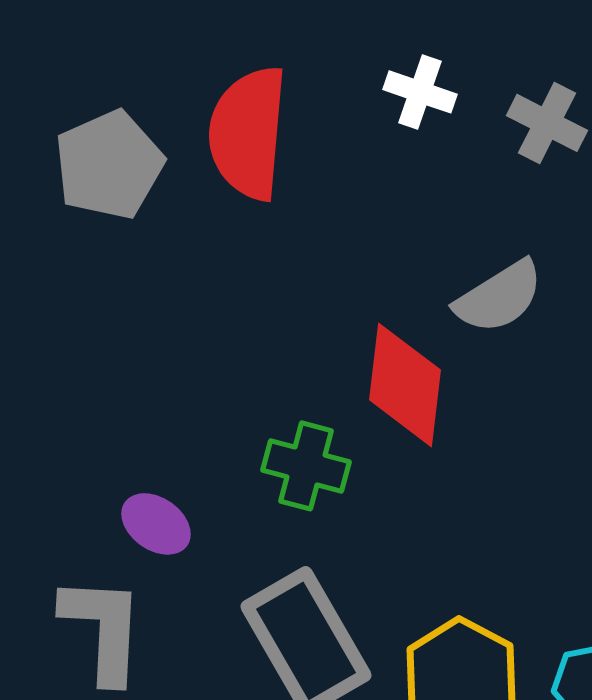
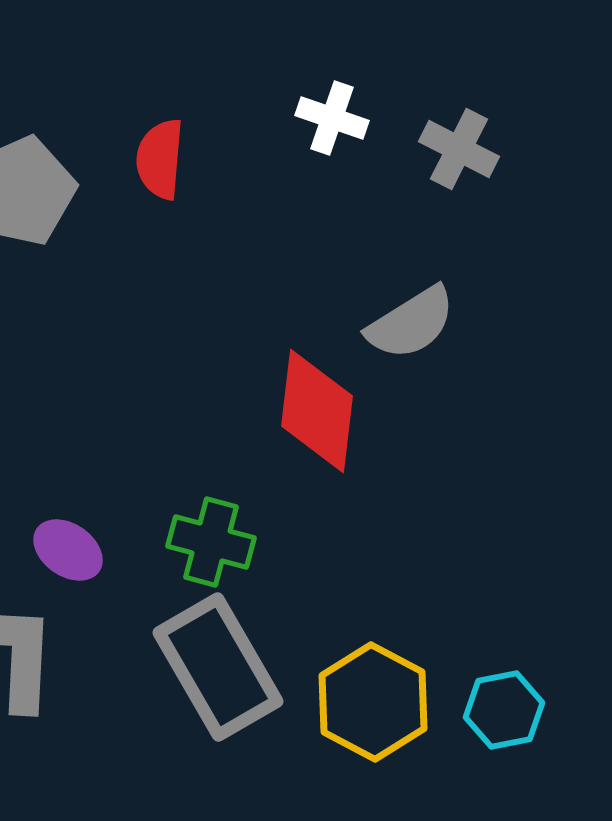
red semicircle: (248, 133) -> (160, 159), size x0.6
green cross: (306, 466) -> (211, 542), moved

